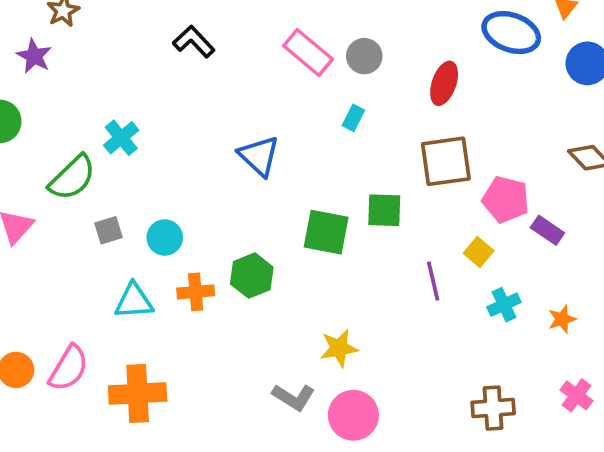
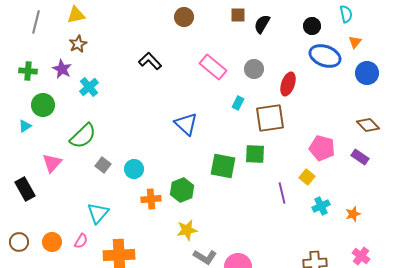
gray circle: (364, 56) -> (254, 69), moved
cyan cross: (121, 138) -> (89, 87), moved
brown square: (446, 161) -> (270, 118), moved
gray square: (109, 230) -> (103, 165), turned -35
purple rectangle: (547, 230) -> (360, 157), moved
cyan triangle: (134, 301) -> (98, 213), moved, turned -45
yellow star: (339, 348) -> (187, 230), moved
pink semicircle: (69, 368) -> (81, 241), size x0.6

